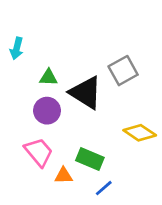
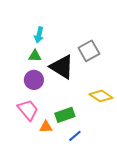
cyan arrow: (17, 48) -> (39, 35), moved
green rectangle: (90, 159) -> (65, 115), turned -42

